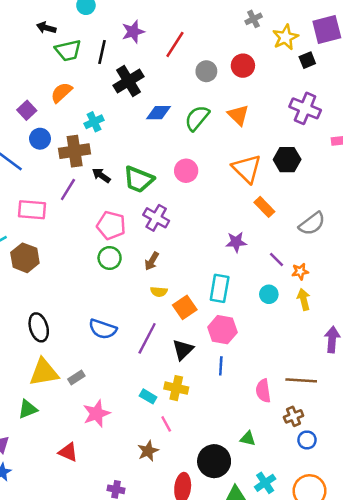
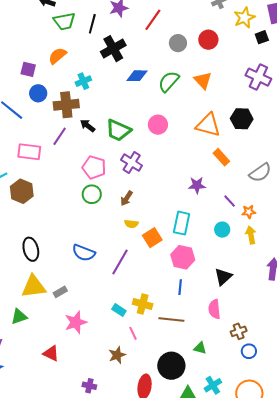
purple square: (27, 110) -> (28, 69), turned -35
orange triangle: (247, 169) -> (208, 125), turned -32
black triangle: (183, 350) -> (223, 277), moved
brown line: (301, 380) -> (171, 320), moved

